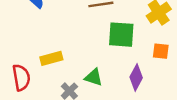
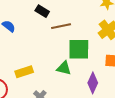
green triangle: (94, 77) -> (64, 68), moved

